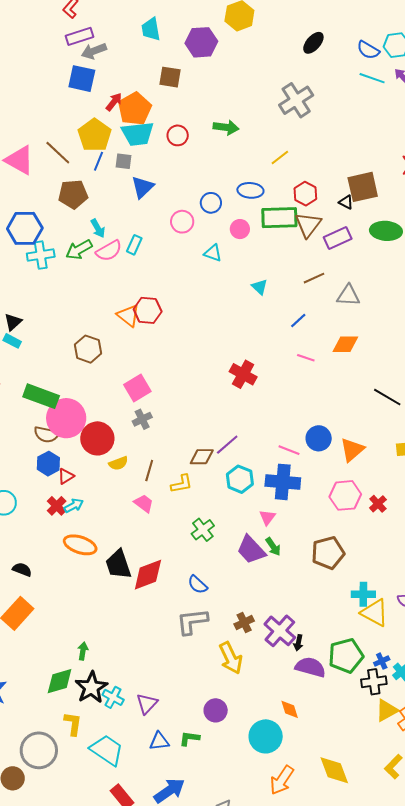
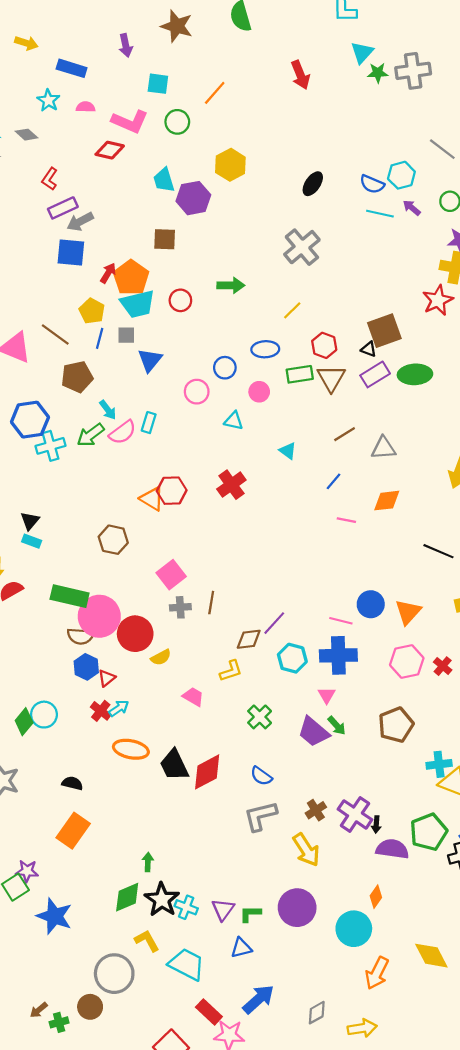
cyan trapezoid: (151, 29) -> (164, 180), moved
yellow pentagon: (95, 135) -> (92, 311), size x0.7
green rectangle: (279, 218) -> (300, 374), size x0.7
purple rectangle: (338, 238) -> (375, 374), moved
red cross: (243, 374) -> (231, 485), moved, turned 32
gray cross: (142, 419) -> (180, 607), turned 30
brown line: (149, 471) -> (211, 603), moved
orange diamond: (290, 709) -> (376, 897), turned 60
purple circle: (216, 710) -> (297, 908), size x1.5
yellow L-shape: (73, 724) -> (147, 941), turned -30
green L-shape: (189, 738) -> (250, 914), moved

